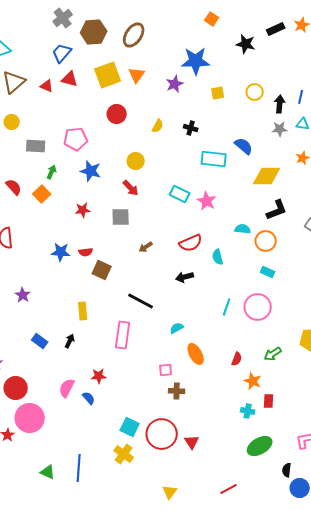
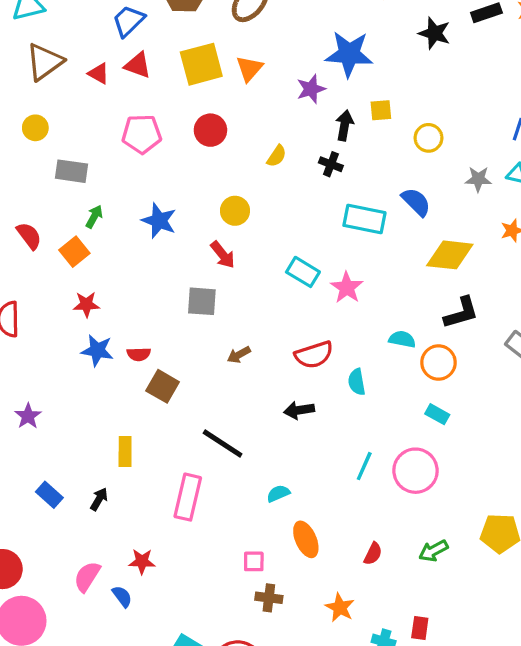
yellow circle: (255, 92) -> (428, 138), moved
black arrow: (280, 104) -> (344, 125), moved
pink pentagon: (76, 139) -> (142, 134), moved
red star: (83, 210) -> (86, 304), moved
orange star: (253, 381) -> (340, 608), moved

